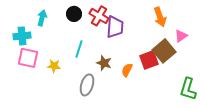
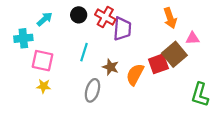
cyan arrow: (42, 18) -> (45, 19), turned 35
pink triangle: (181, 36) -> (192, 38), turned 32
pink square: (28, 58) -> (42, 61), moved
yellow star: (54, 66) -> (44, 86), moved
orange semicircle: (127, 70) -> (135, 74), size x1.5

